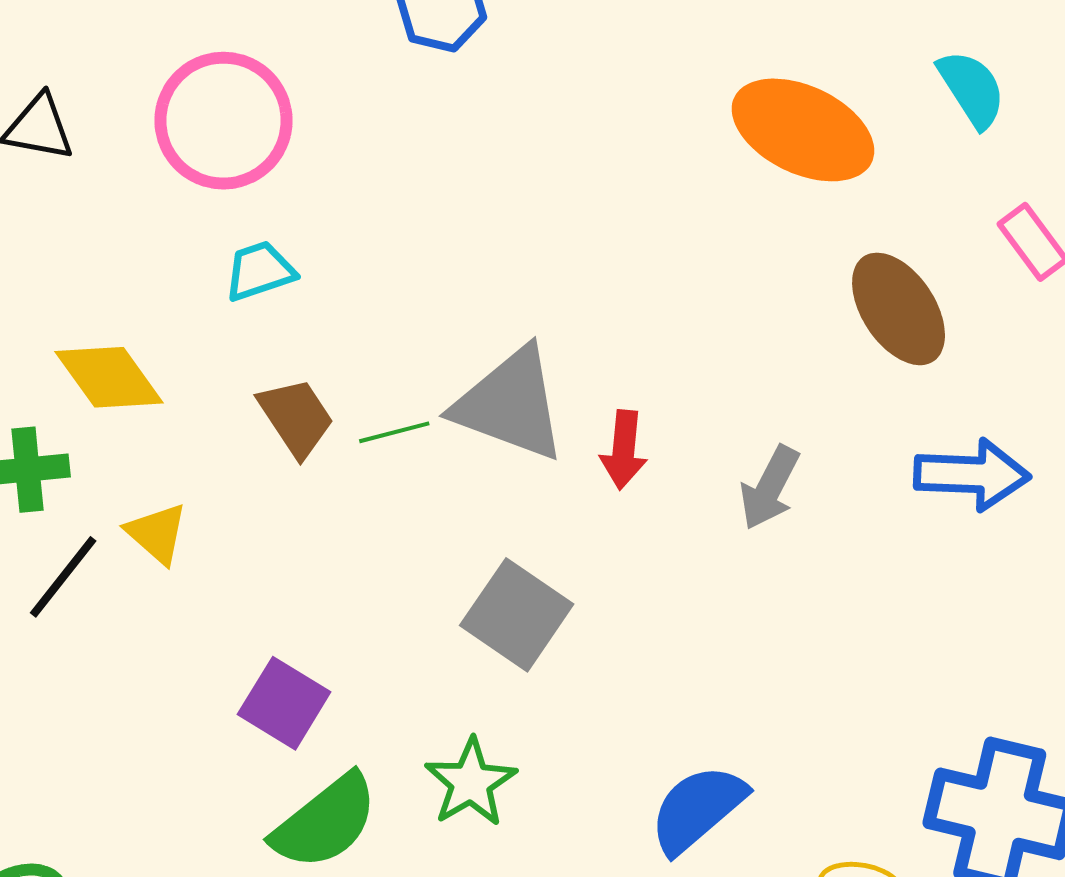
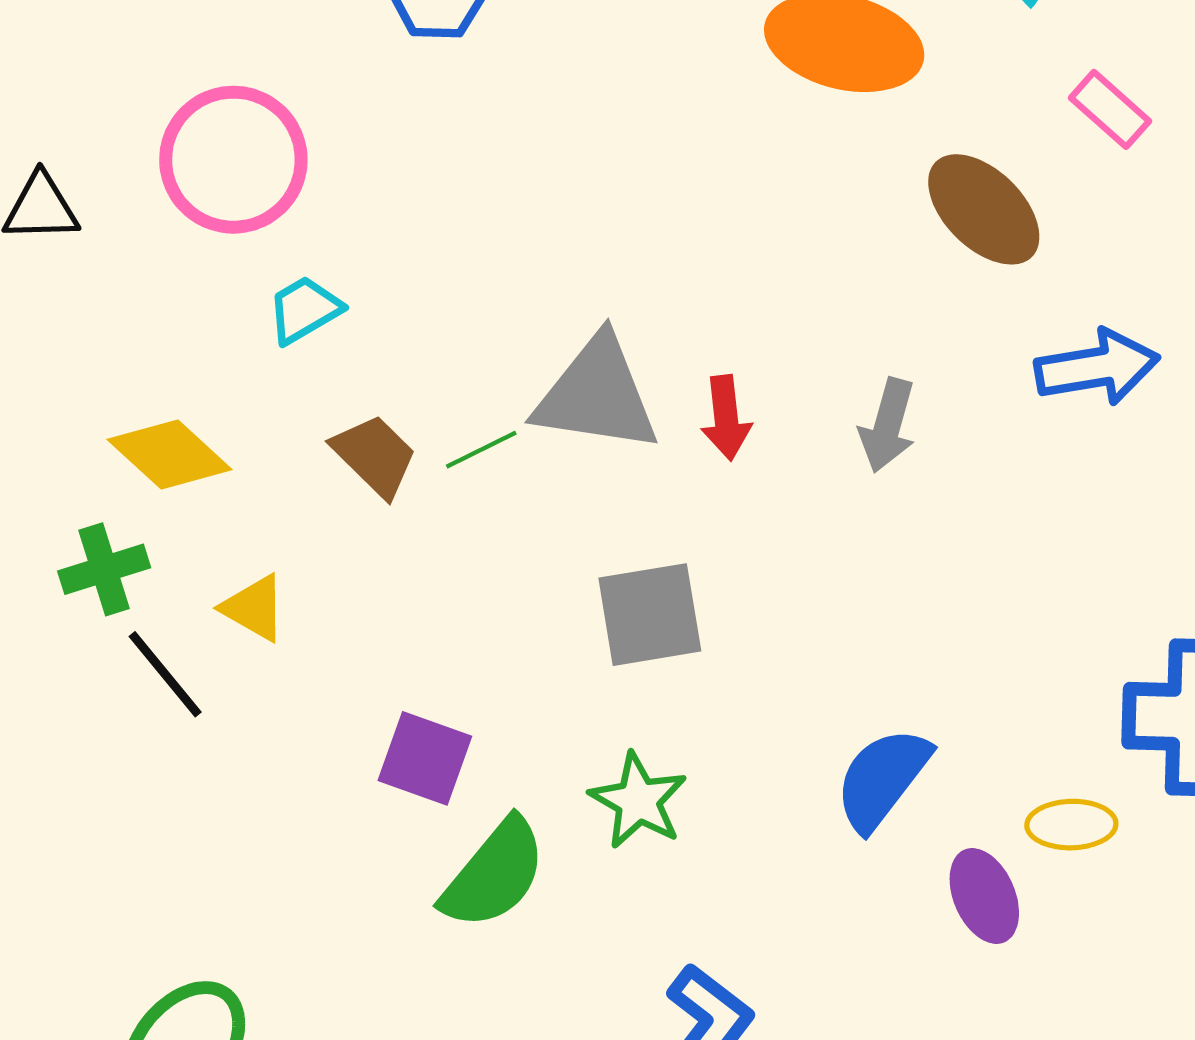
black line: (63, 577) -> (165, 674), turned -66
gray square: (517, 615) -> (650, 615), turned -32

